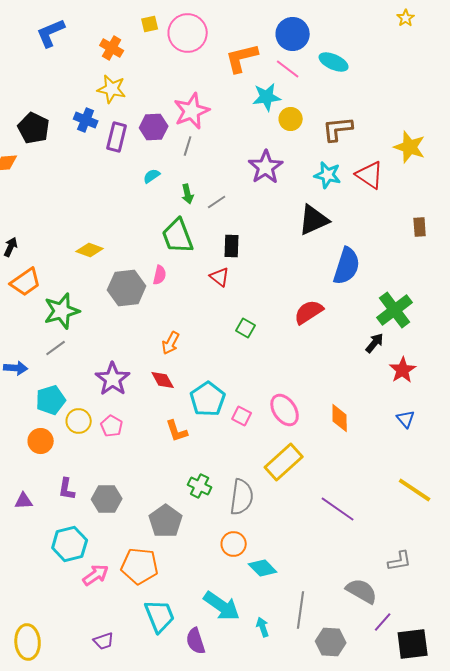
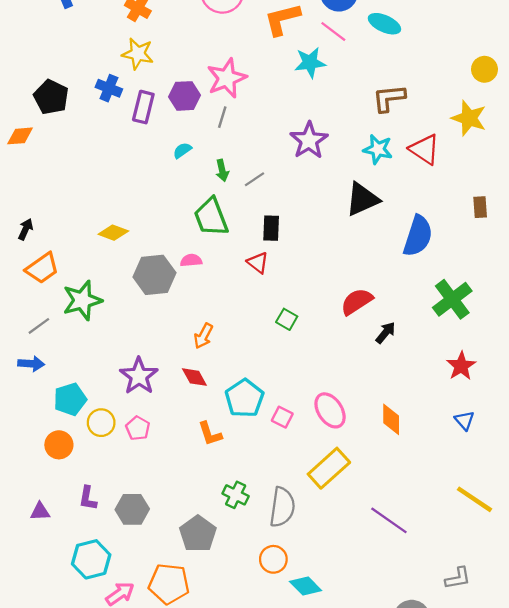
yellow circle: (291, 119) -> (484, 69), moved
blue semicircle: (347, 266) -> (418, 236), moved
pink semicircle: (160, 275) -> (191, 260), turned -108
black arrow: (375, 343) -> (386, 333), moved
gray line: (56, 348) -> (39, 326), moved

